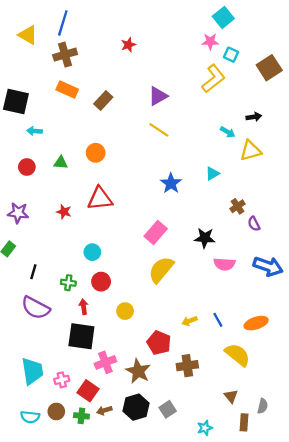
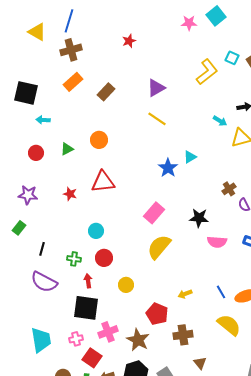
pink star: (210, 41) -> (189, 23), moved
cyan square: (231, 55) -> (232, 58), moved
orange rectangle: (67, 90) -> (73, 82), turned -66
green triangle: (61, 163) -> (67, 149), turned -32
cyan triangle: (212, 174) -> (190, 157), moved
blue line: (218, 320) -> (221, 292), moved
pink cross: (62, 380) -> (76, 339), moved
brown triangle: (231, 396) -> (200, 363), moved

